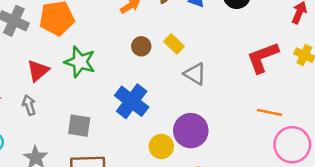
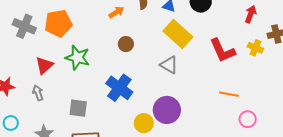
yellow rectangle: (174, 44) -> (178, 34), moved, size x1.8
red L-shape: (263, 57) -> (222, 51), turned -92
pink circle: (292, 145) -> (248, 119), size x0.6

